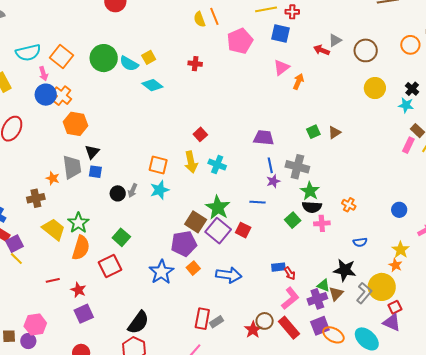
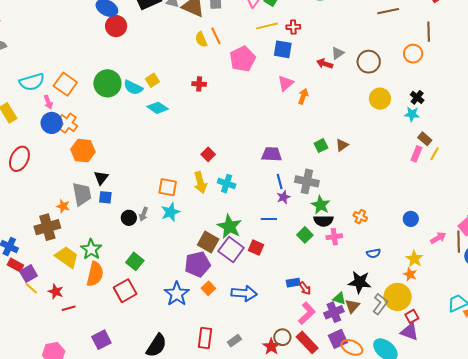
brown cross: (36, 198) -> (47, 227), size x1.4
red star: (78, 290) -> (56, 292), moved
red rectangle: (202, 319) -> (205, 338), moved

